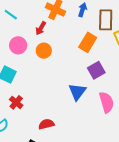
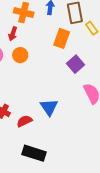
blue triangle: (77, 92) -> (49, 107), moved
red semicircle: (46, 124) -> (24, 121), moved

